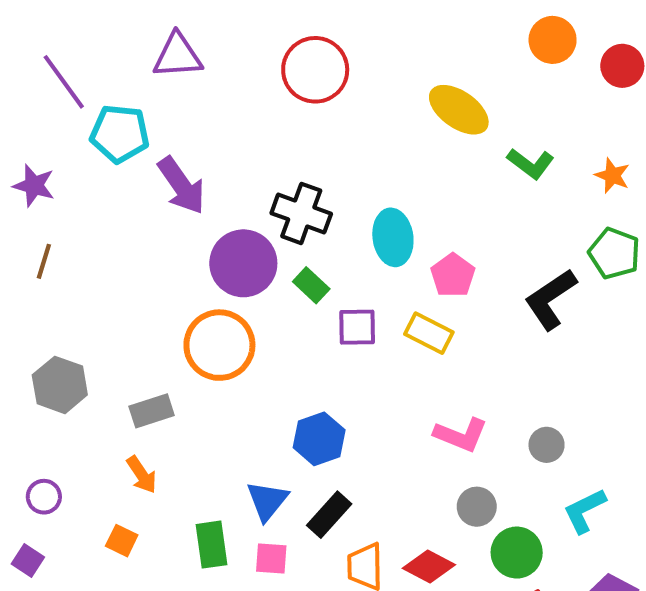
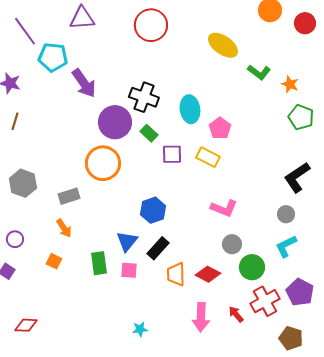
orange star: (612, 176) -> (290, 84), moved
black L-shape: (551, 299) -> (297, 177), moved
gray circle: (547, 445) -> (286, 214), moved

